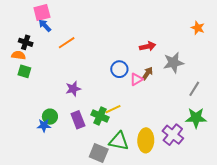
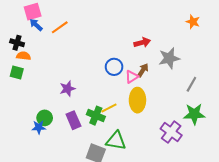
orange line: (67, 43) -> (60, 27), moved
orange semicircle: (19, 55) -> (24, 56), moved
yellow ellipse: (146, 140) -> (137, 100), moved

